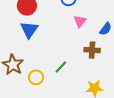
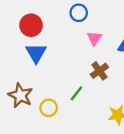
brown cross: (92, 50) -> (99, 71), moved, turned -35

